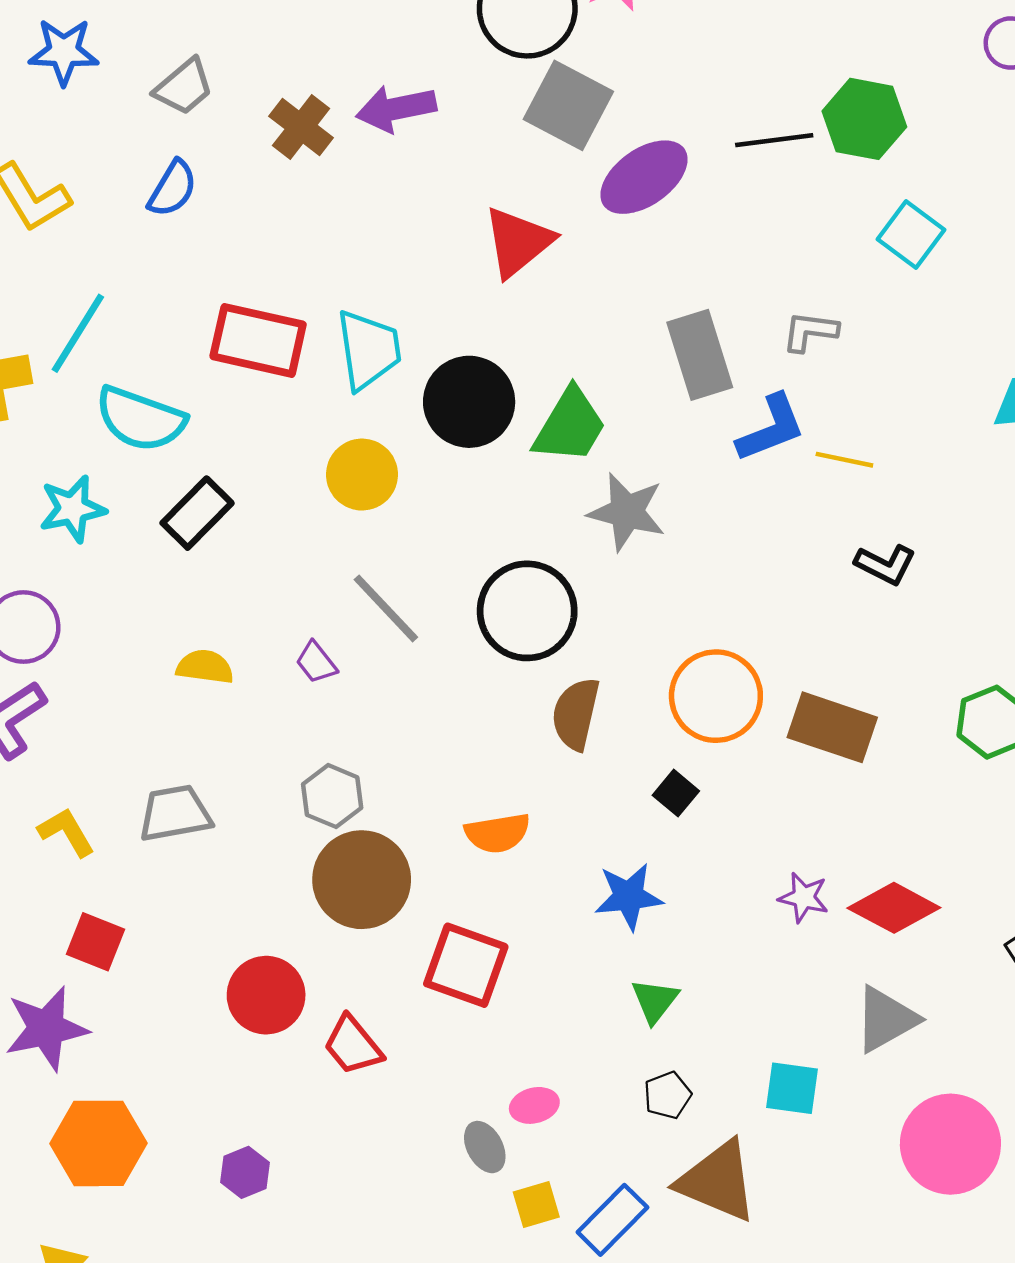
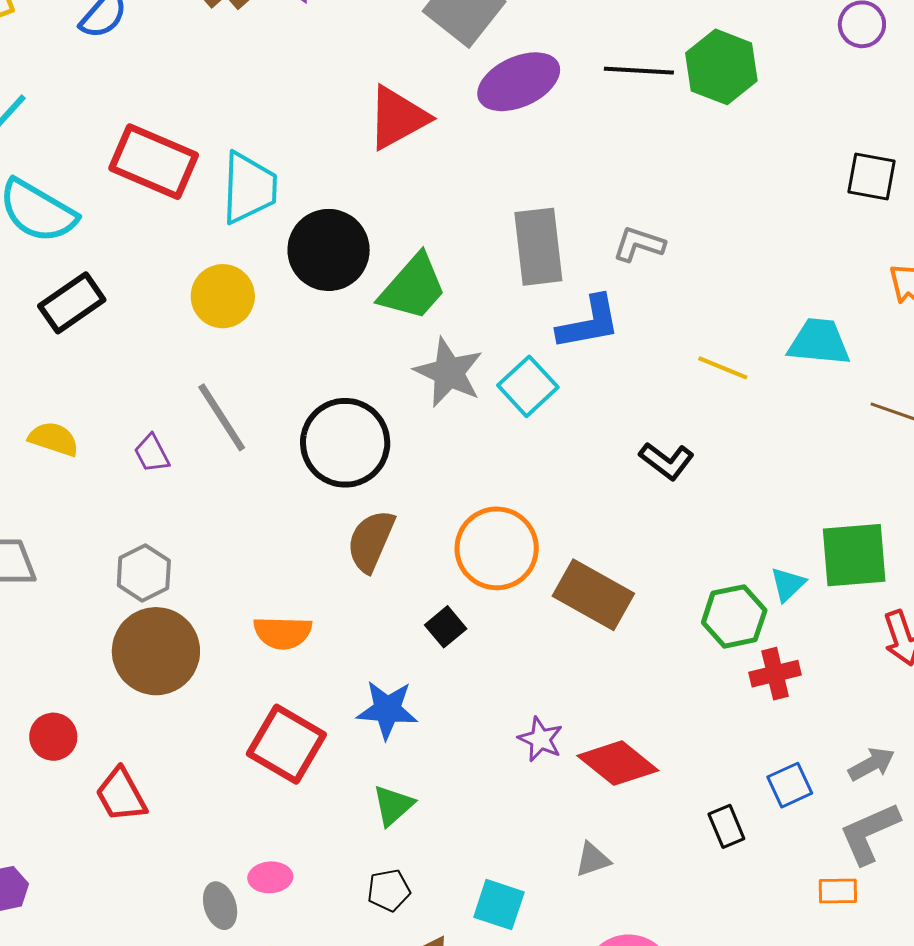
cyan square: (911, 235) -> (528, 386), moved
yellow line: (844, 460) -> (723, 368), moved
red square: (466, 965) -> (286, 744), moved
red circle: (266, 995) -> (53, 737), size x0.7
gray triangle: (886, 1019) -> (593, 859), size x0.6

